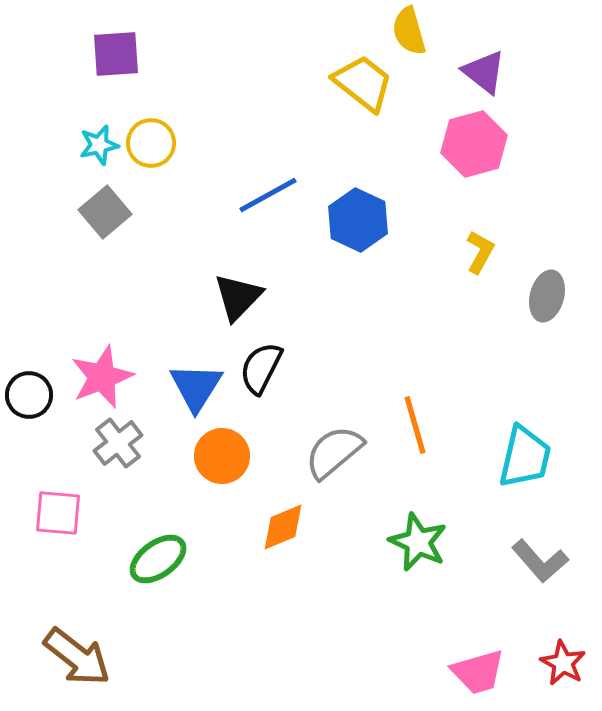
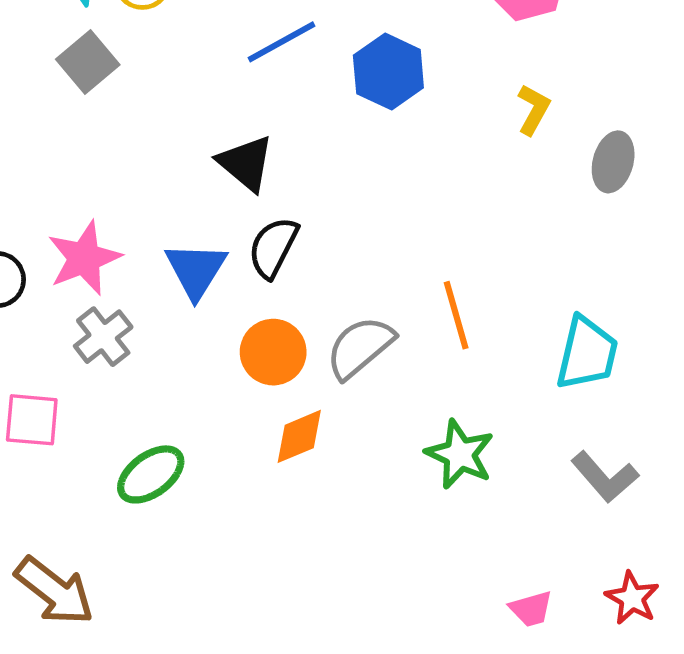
black triangle: (238, 297) -> (246, 163), turned -34
orange circle: (222, 456) -> (273, 352), moved
pink trapezoid: (478, 672) -> (531, 609), size x0.7

